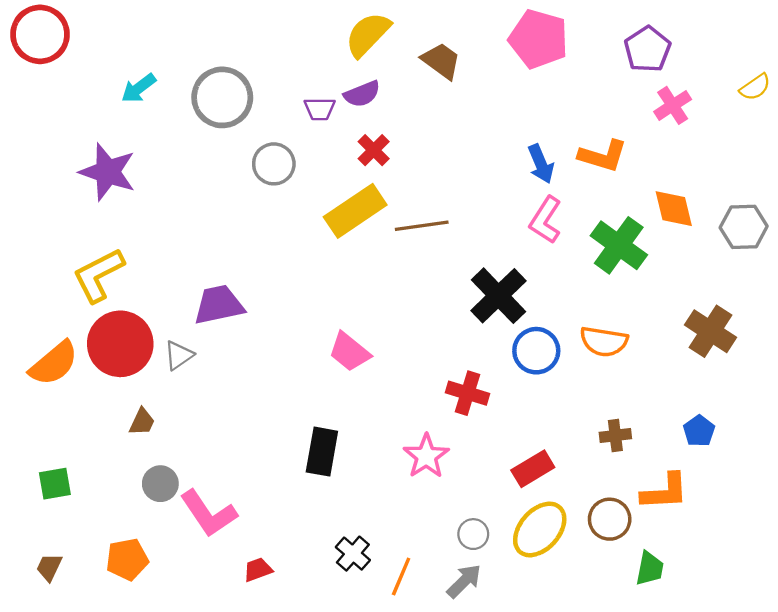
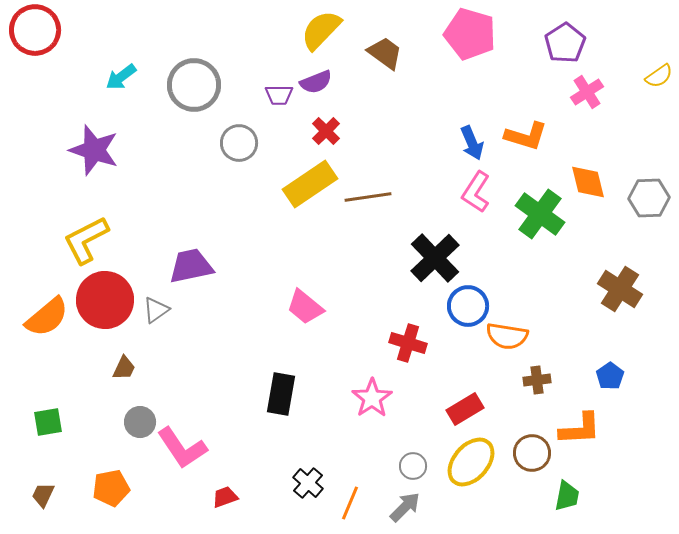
orange semicircle: (604, 342) -> (507, 336), moved

